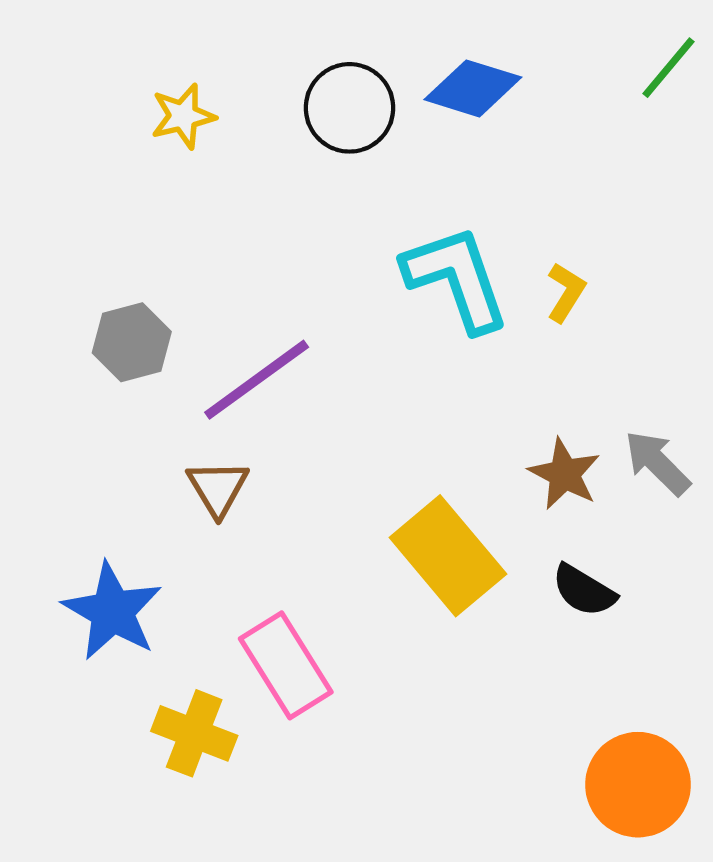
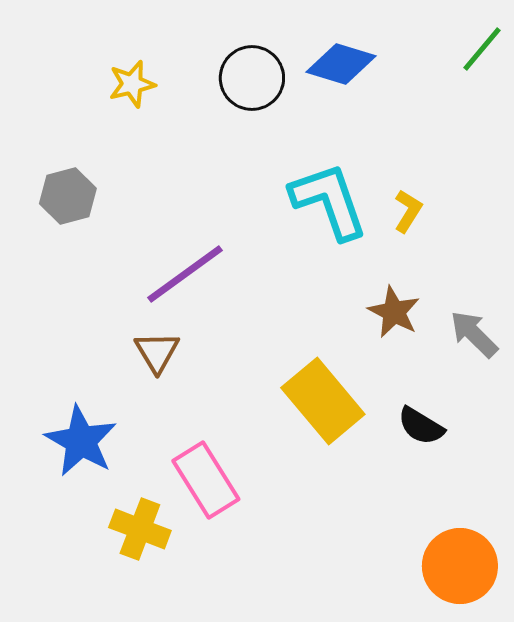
gray hexagon: (132, 342) -> (68, 196), moved
brown star: (564, 474) -> (394, 312), moved

